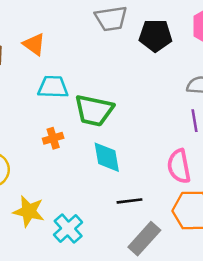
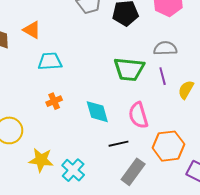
green trapezoid: (94, 110) -> (129, 69), moved
pink semicircle: (179, 166) -> (138, 115), moved

